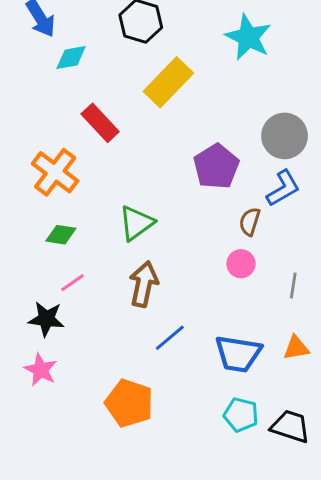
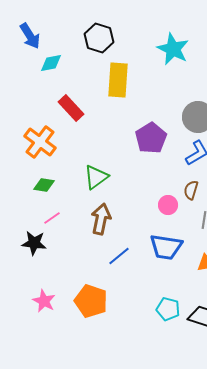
yellow rectangle: (168, 82) -> (118, 80), turned -40
brown semicircle: (250, 222) -> (191, 190), moved
blue trapezoid: (238, 354) -> (166, 247), moved
pink star: (41, 370) -> (44, 301), moved

